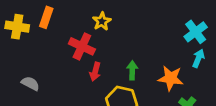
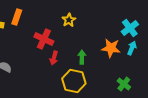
yellow star: (102, 21) -> (69, 20), moved
orange star: (171, 78) -> (111, 48), moved

